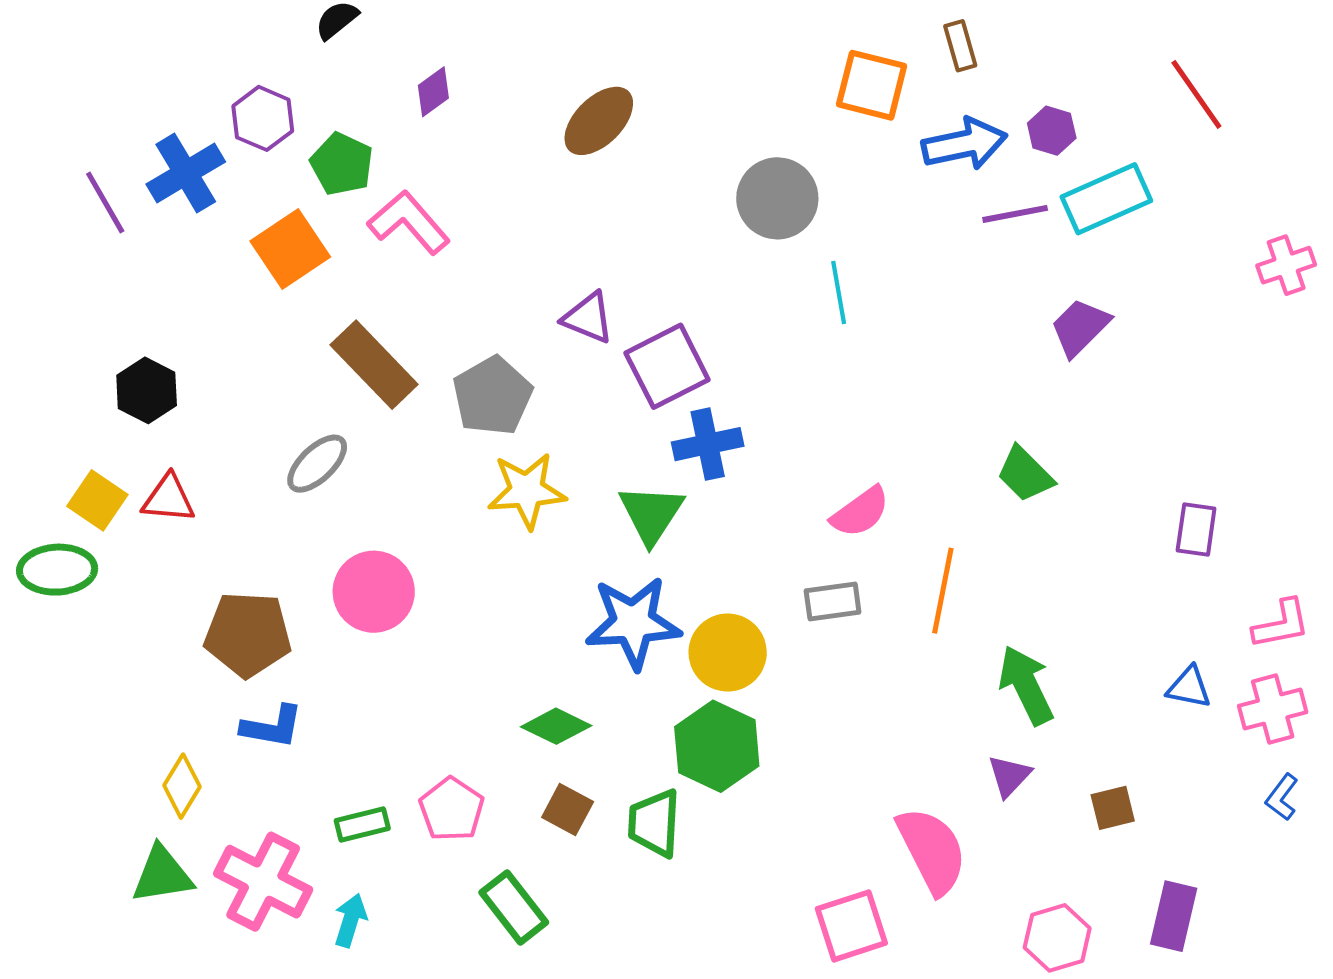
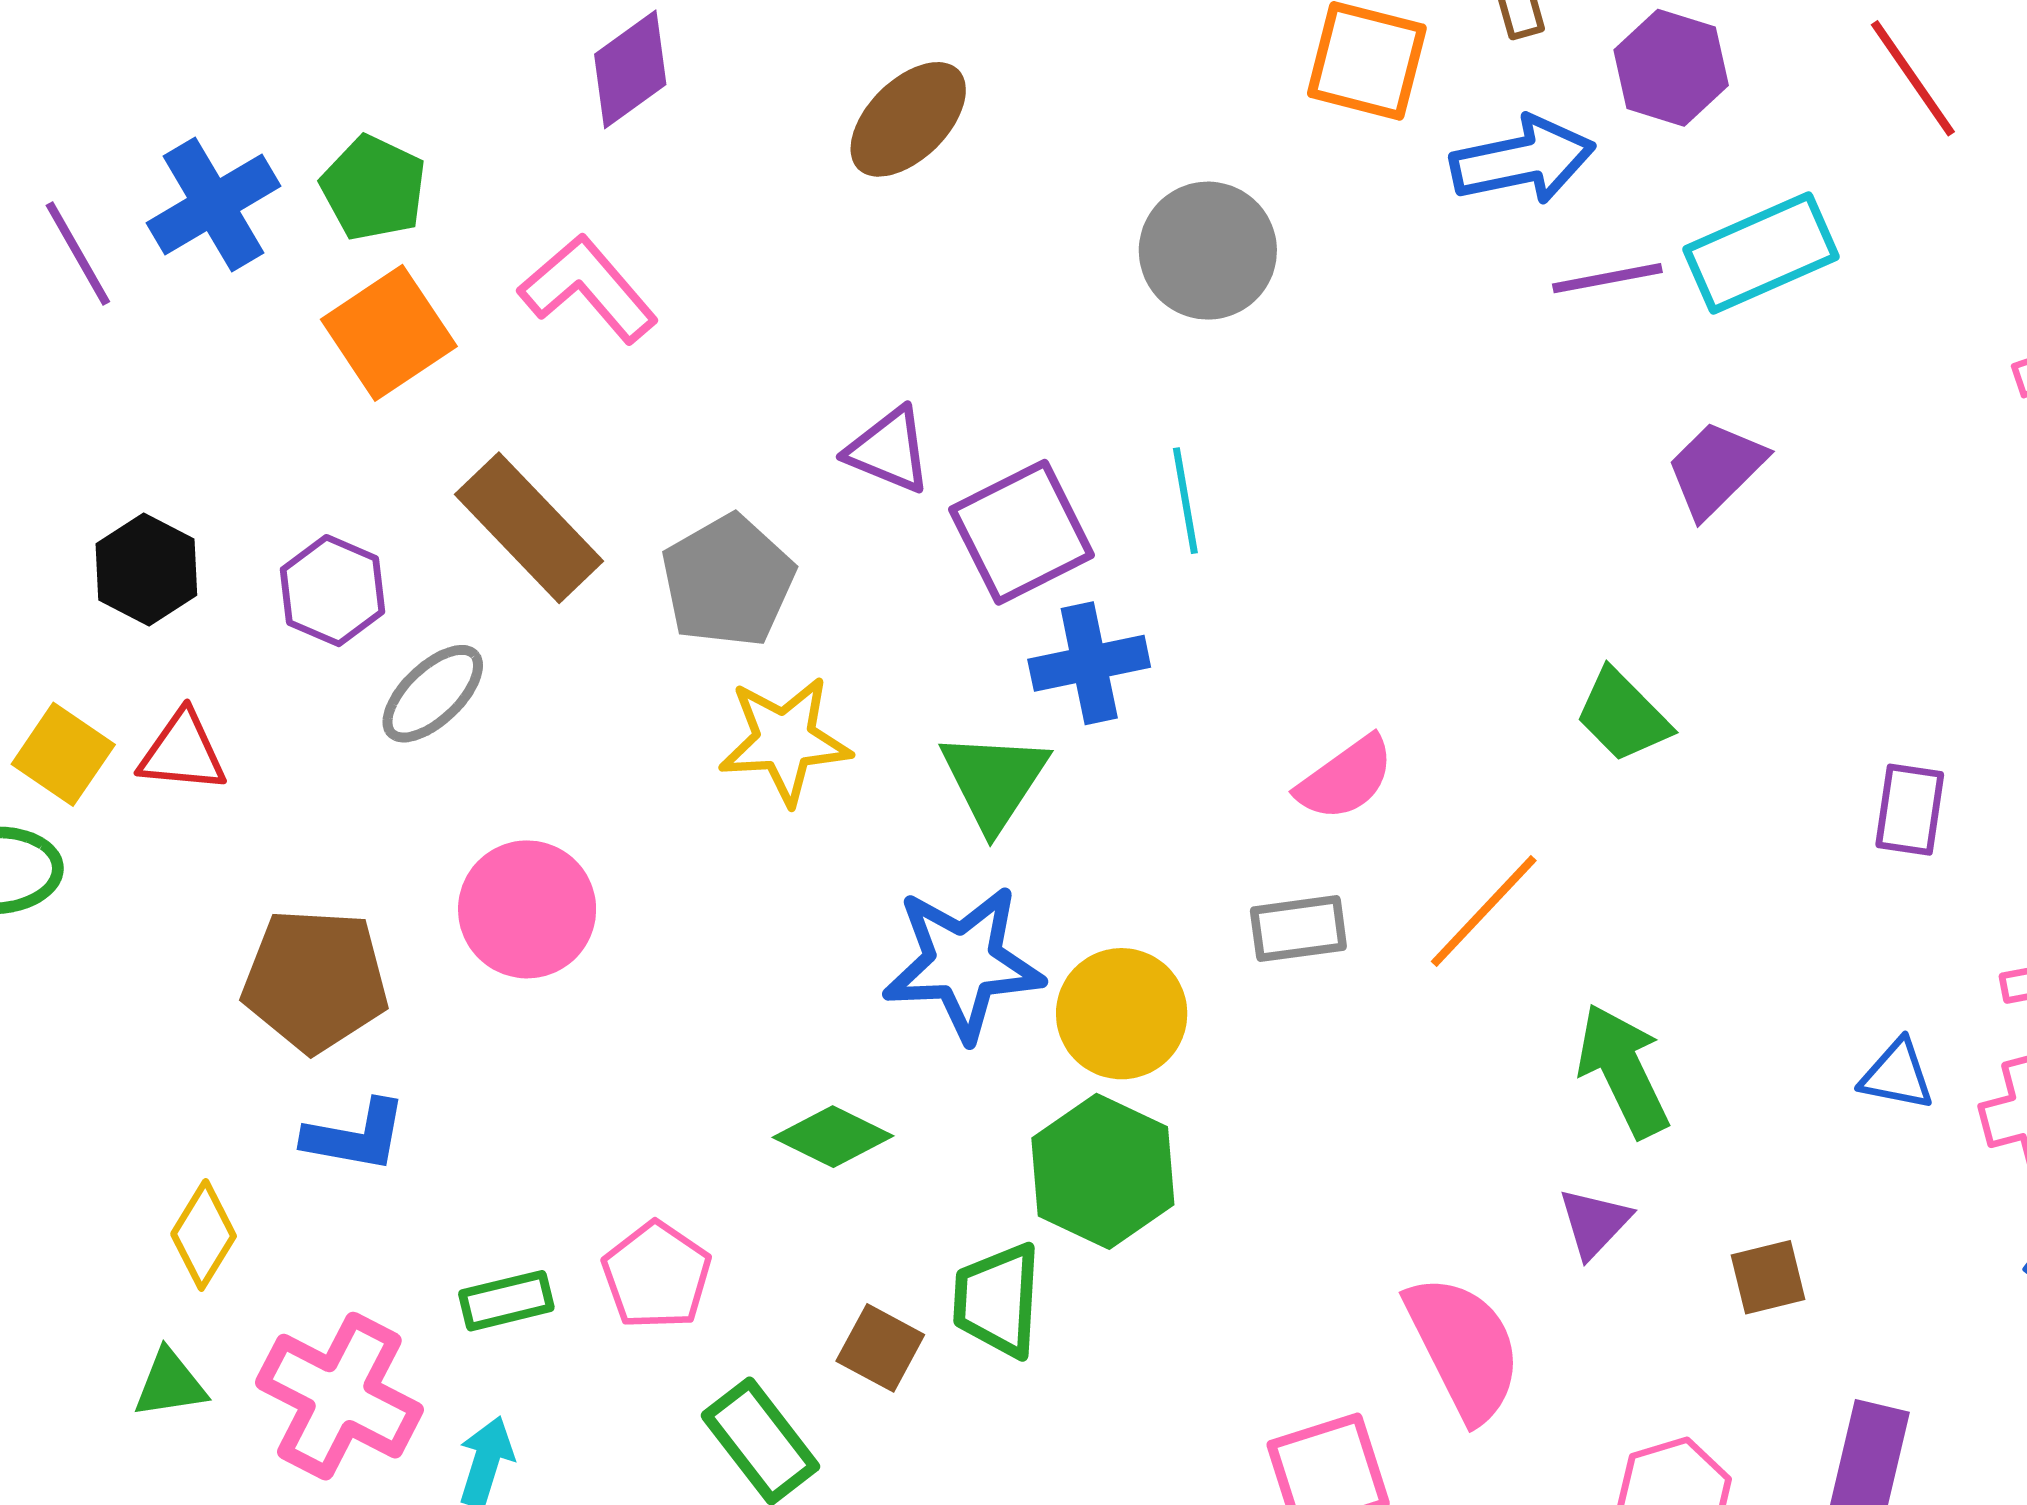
purple diamond: (433, 92) -> (630, 69), size x1.4
purple hexagon: (263, 118) -> (333, 591), moved
purple hexagon: (1052, 131) -> (1671, 68), moved, size x1.4
green pentagon: (342, 164) -> (374, 188), moved
cyan line: (839, 293) -> (1185, 501), moved
orange line: (943, 591) -> (1484, 911), turned 32
brown square: (568, 809) -> (880, 1348), moved
green triangle: (162, 875) -> (170, 1384), size x0.7

